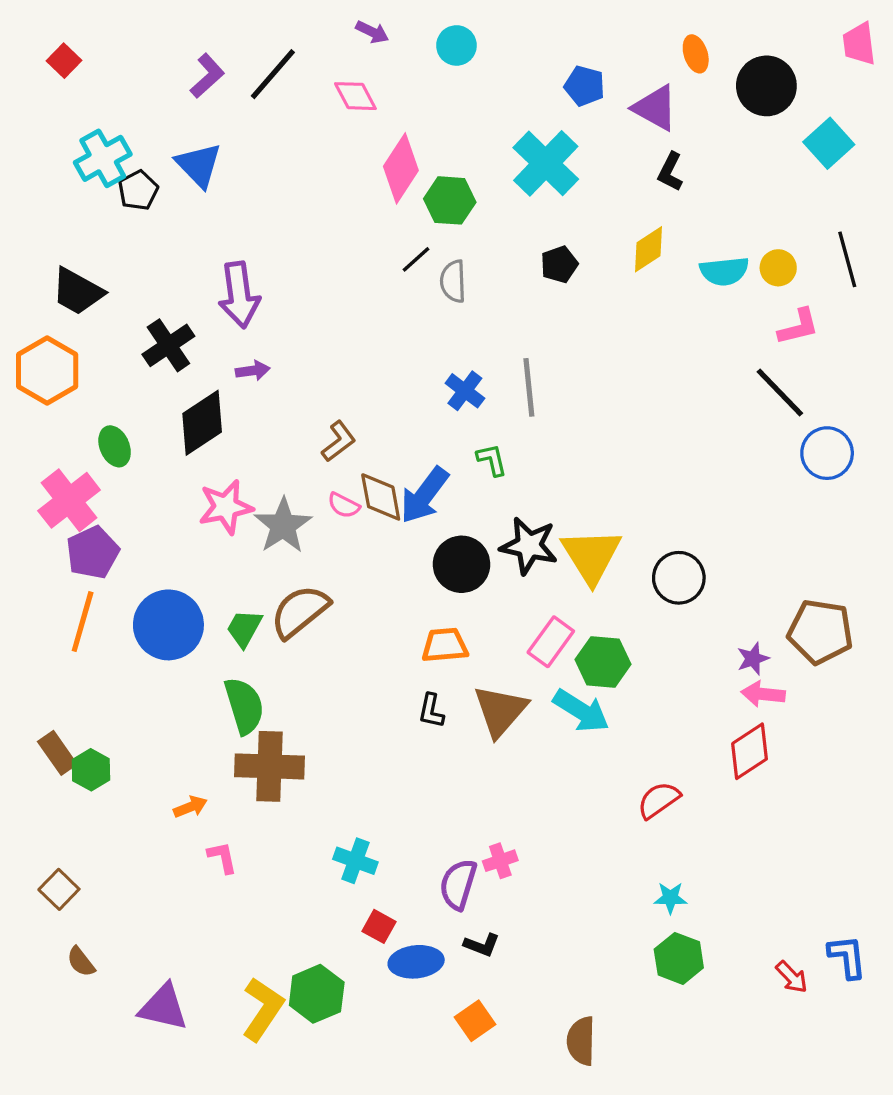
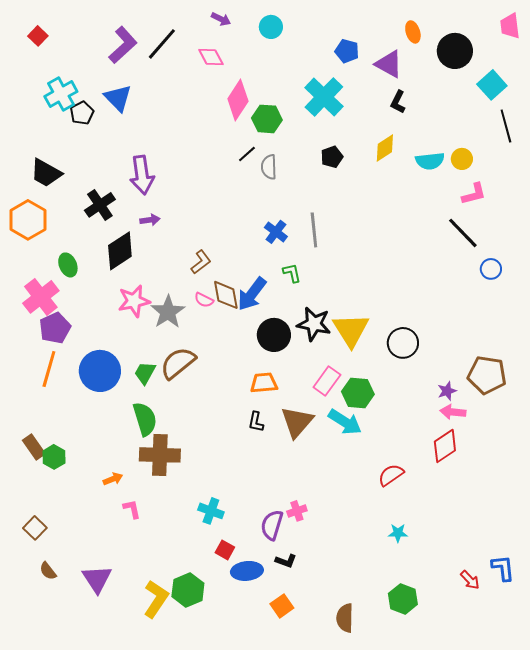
purple L-shape: (207, 76) -> (123, 45), size x1.4
black line: (847, 259) -> (506, 126), moved
blue circle: (827, 453) -> (491, 269), size x0.7
green hexagon: (679, 958) -> (403, 599), moved
purple triangle: (163, 1007) -> (97, 579), moved, turned 44

